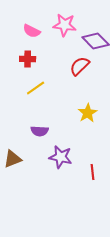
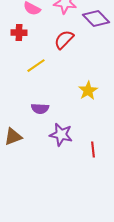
red cross: (28, 59) -> (19, 33), moved
red semicircle: (80, 66) -> (64, 40), moved

